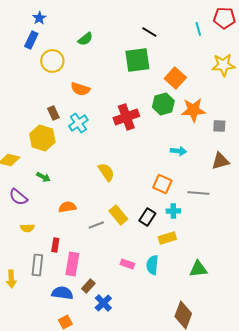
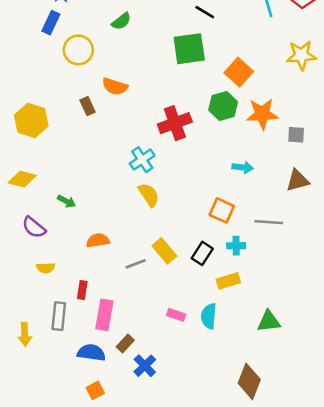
brown rectangle: (53, 113) -> (87, 106), moved
cyan cross: (78, 123) -> (142, 160), moved
yellow hexagon: (42, 138) -> (31, 120), moved

